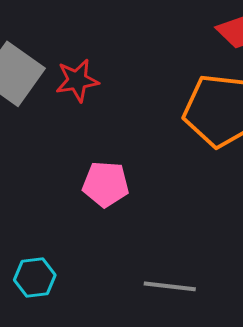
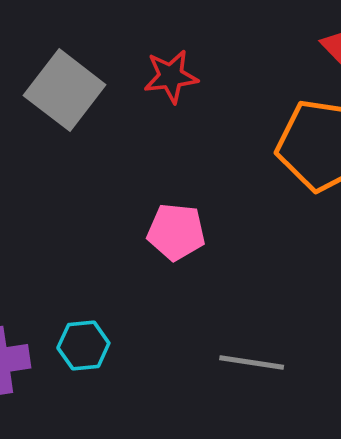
red star: (77, 80) -> (171, 76), moved

